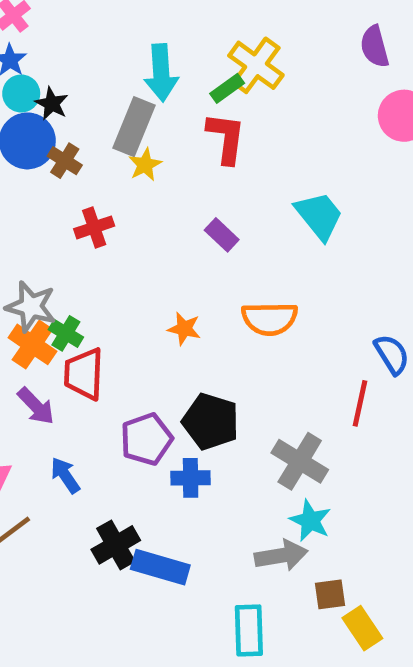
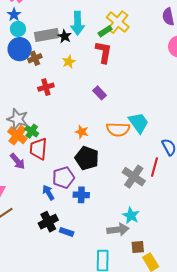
black star: (52, 104) -> (65, 36), moved
gray rectangle: (134, 127) -> (47, 35), moved, turned 55
brown cross: (65, 161) -> (35, 58), turned 32
cyan trapezoid: (319, 216) -> (139, 123), moved
black pentagon: (211, 422) -> (87, 158), moved
gray cross: (300, 461) -> (134, 177), moved
blue arrow: (65, 475) -> (48, 193), moved
blue rectangle: (160, 567) -> (67, 232), size x0.6

